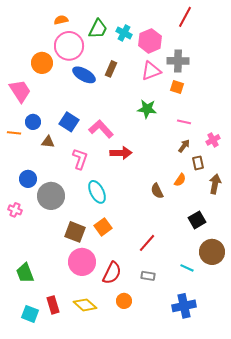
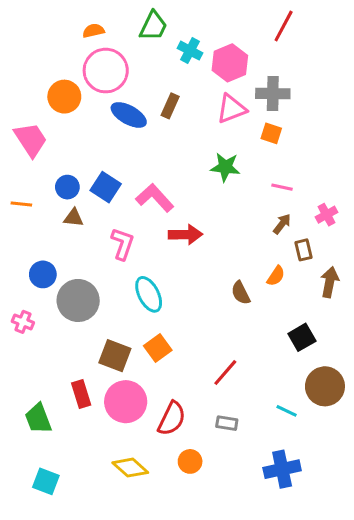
green trapezoid: (98, 29) -> (153, 26), moved
blue circle: (33, 122) -> (67, 187), moved
red rectangle: (53, 305) -> (81, 394), moved

